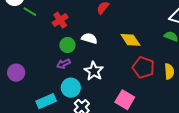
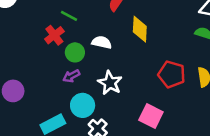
green line: (30, 12) -> (69, 16), moved
red cross: (60, 20) -> (54, 35), moved
yellow diamond: (130, 40) -> (140, 29), moved, turned 40

